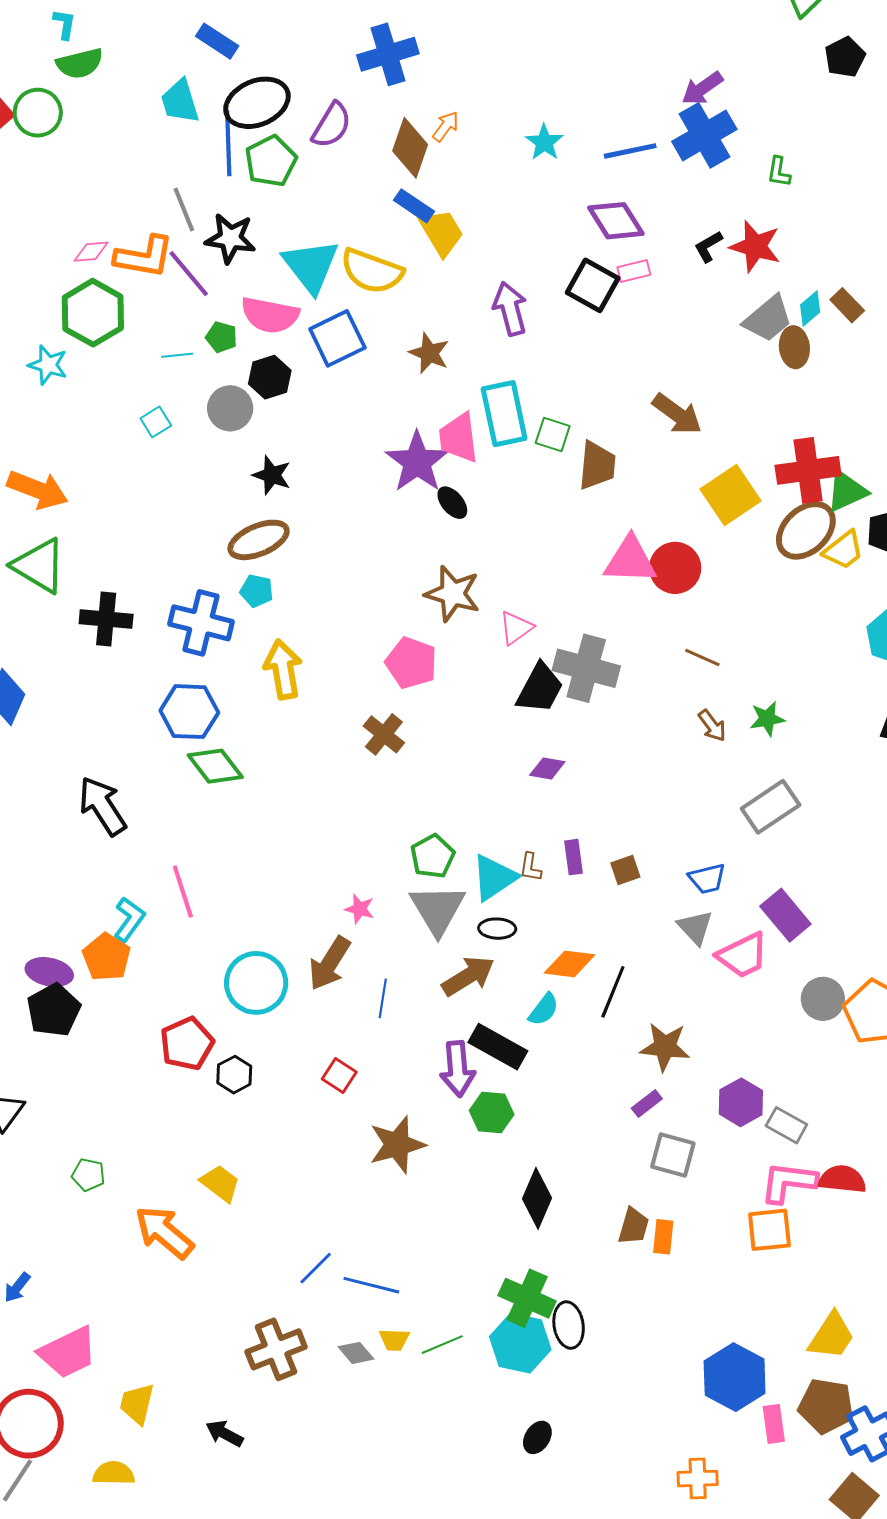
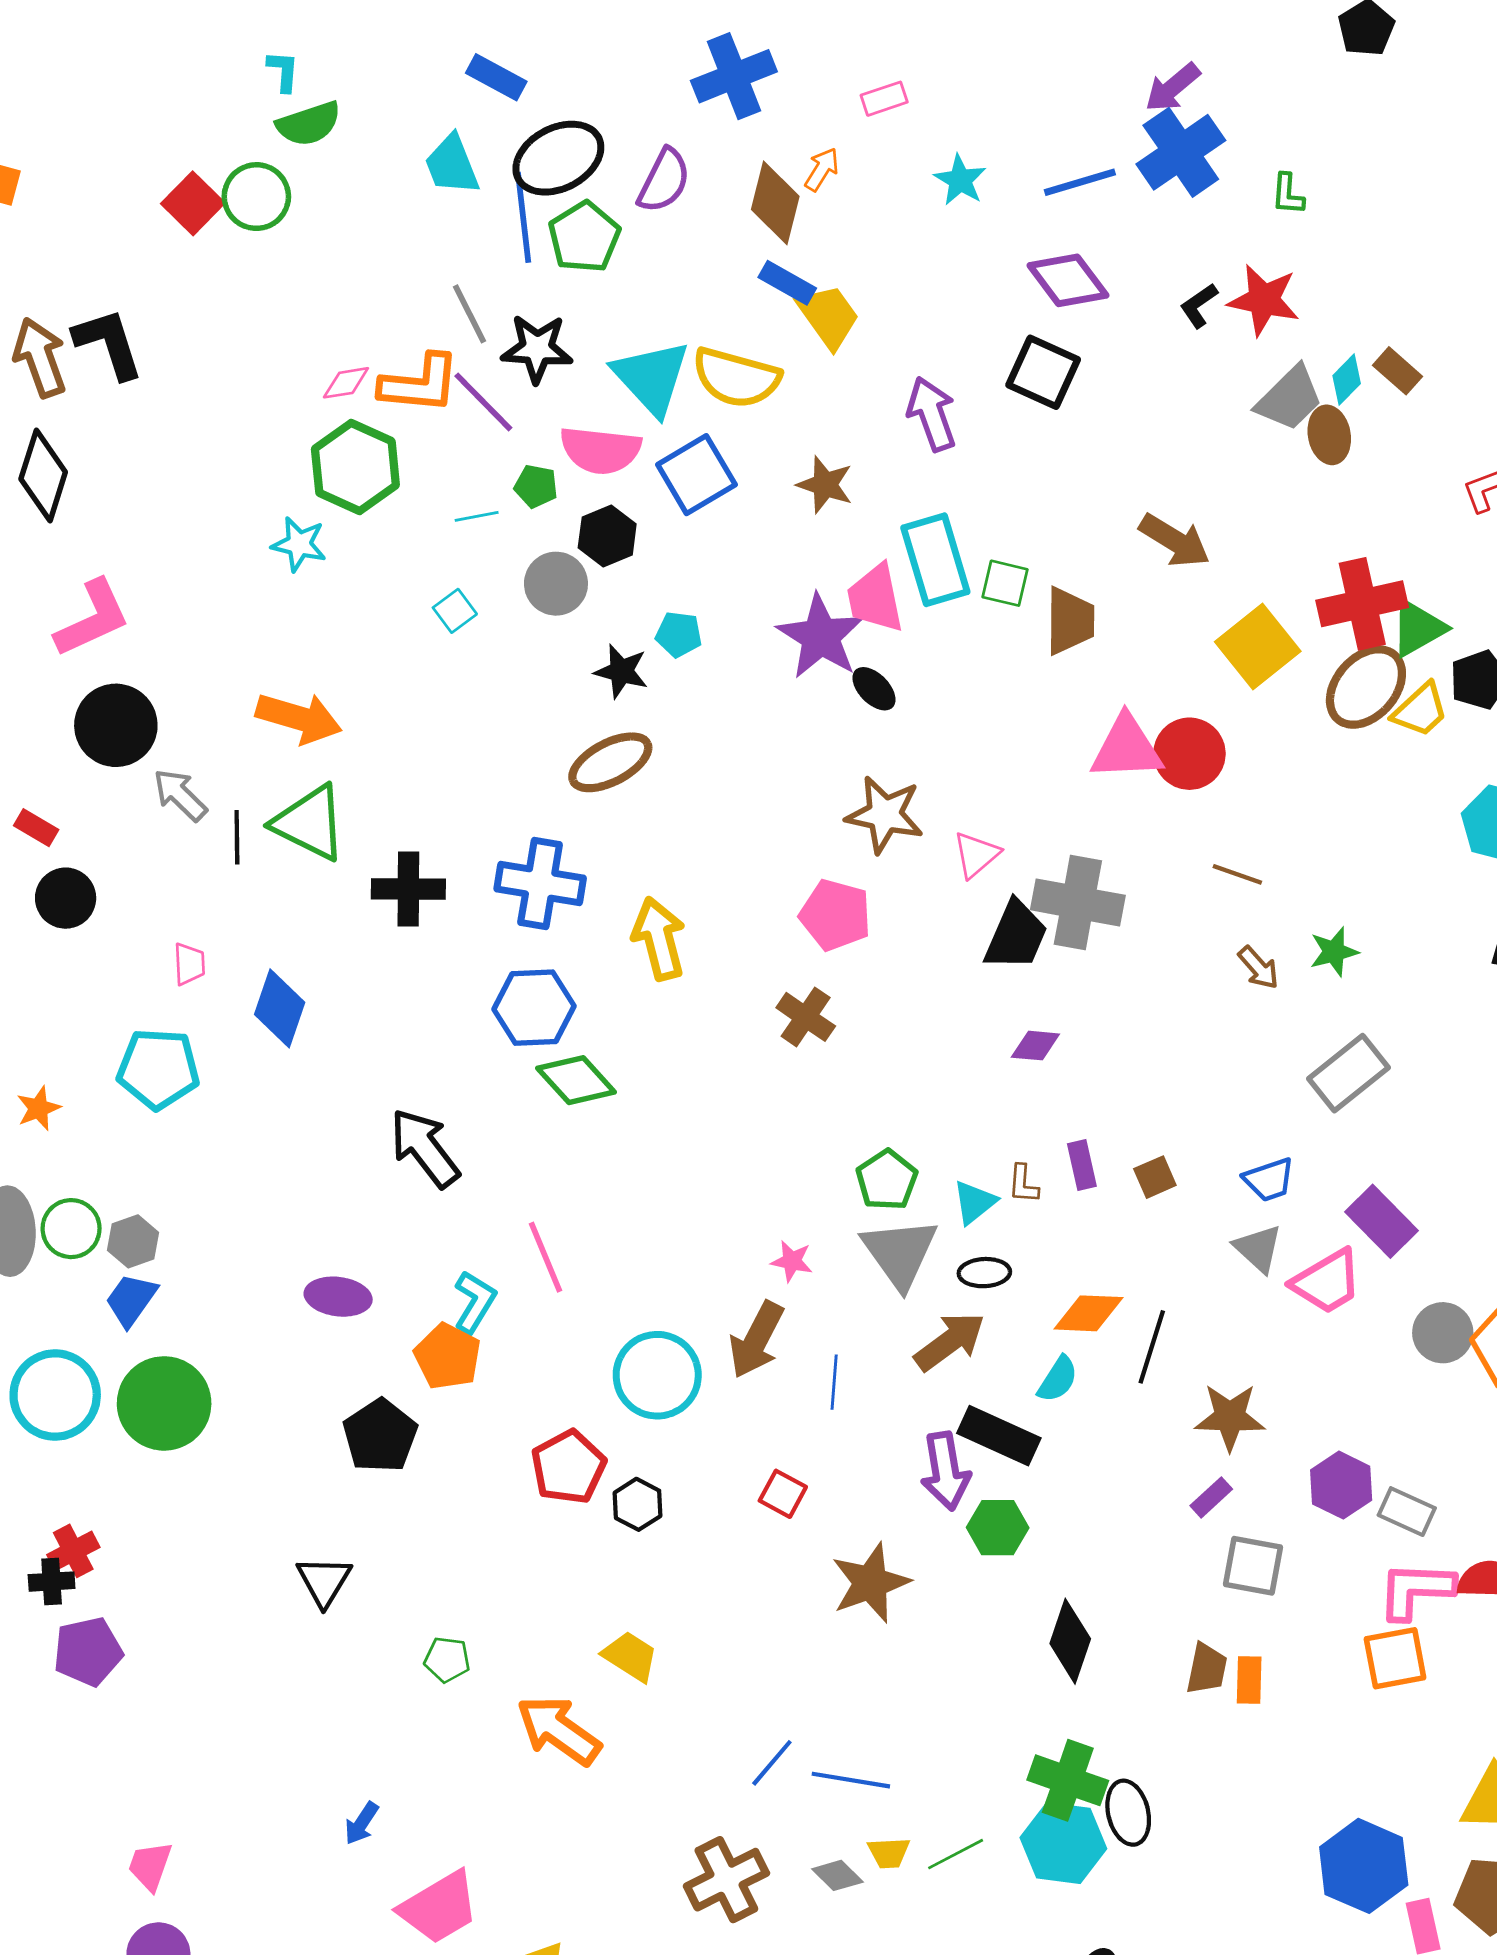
pink rectangle: (634, 271) -> (884, 99), moved
cyan pentagon: (257, 591) -> (679, 634), moved
cyan triangle: (494, 877) -> (974, 1202), size x0.7
purple ellipse: (49, 972) -> (338, 1297), moved

